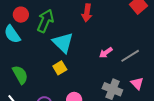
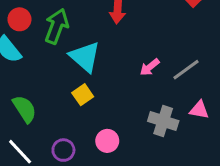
pink triangle: (137, 83) -> (199, 110), turned -32

